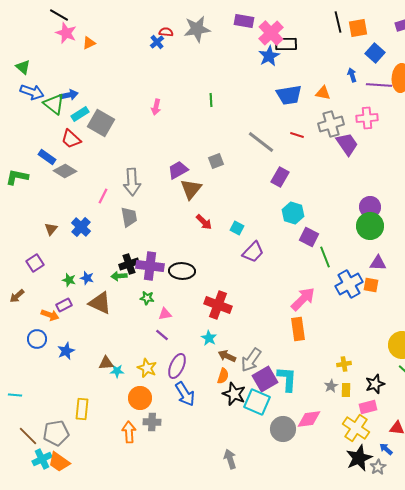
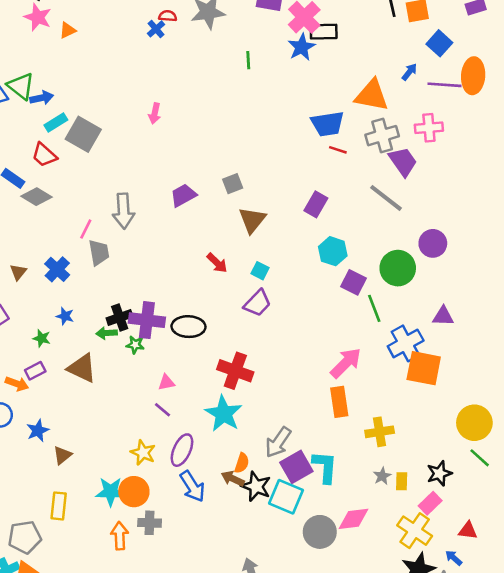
blue arrow: (352, 75) -> (409, 72), turned 56
orange triangle: (323, 93) -> (372, 95), size x1.8
blue trapezoid: (289, 95) -> (328, 124), moved
green line: (211, 100) -> (248, 60), moved
green triangle: (54, 104) -> (21, 86), moved
gray line: (261, 142) -> (386, 198), moved
brown triangle: (191, 189) -> (252, 220), moved
gray trapezoid: (129, 217) -> (99, 252), moved
green circle: (370, 226) -> (398, 268), moved
purple trapezoid: (253, 252) -> (257, 303), moved
blue star: (87, 278) -> (65, 316), moved
orange square: (371, 285) -> (424, 368), moved, size x1.8
green star: (147, 298) -> (135, 345), moved
cyan star: (209, 338) -> (224, 414), size x1.8
brown arrow: (227, 356) -> (233, 479), moved
brown triangle: (106, 363) -> (62, 455), moved, turned -35
yellow cross: (344, 364) -> (380, 432), moved, size x1.5
cyan star: (117, 371) -> (111, 492), moved, size x1.6
pink rectangle: (368, 407) -> (430, 503), turned -30

